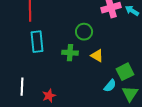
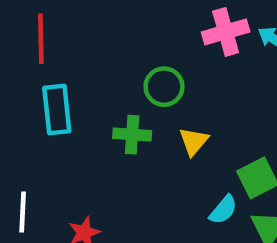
yellow triangle: (97, 56) -> (194, 141), turned 40

